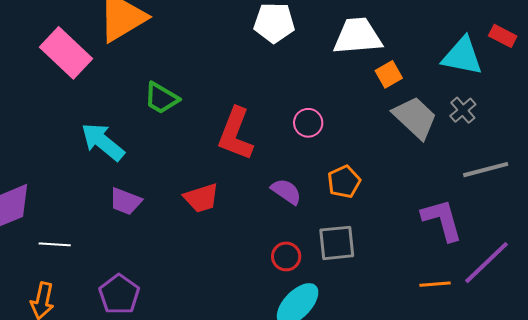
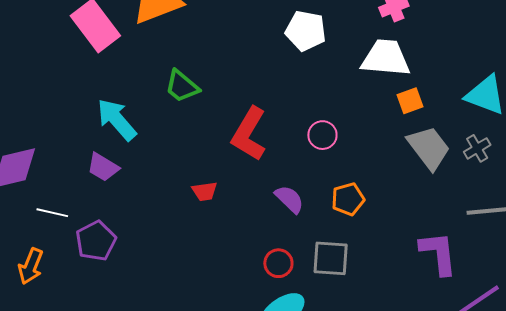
red trapezoid: (201, 198) -> (205, 191), size x0.7
purple trapezoid: (125, 201) -> (103, 167), moved
purple pentagon: (119, 294) -> (96, 241), moved

